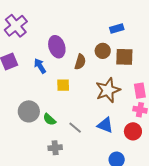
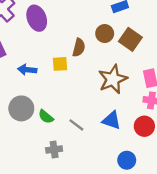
purple ellipse: (57, 47) -> (37, 18), moved
brown square: (124, 57) -> (130, 39), turned 36
blue arrow: (40, 66) -> (27, 70), moved, turned -49
yellow square: (63, 85) -> (60, 64), moved

